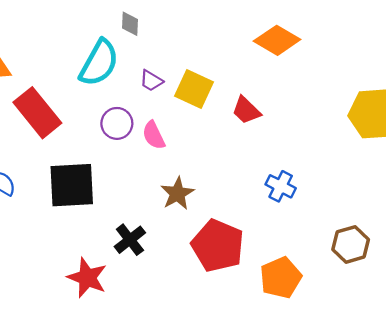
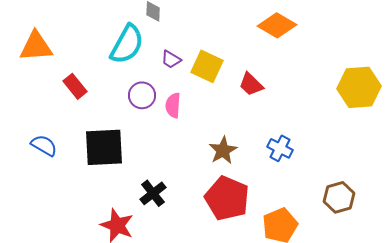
red rectangle: (37, 113) -> (75, 86), size x0.6
pink semicircle: (154, 135) -> (173, 105), turned 30
brown star: (177, 193) -> (223, 150), moved

